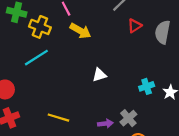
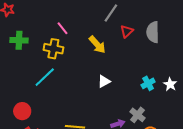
yellow cross: (40, 27) -> (53, 49), moved
yellow arrow: (80, 31) -> (97, 45), moved, turned 30

